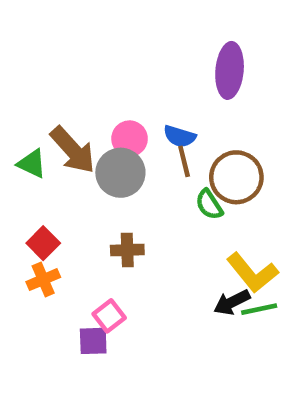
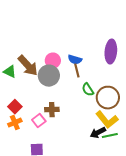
purple ellipse: (230, 70) -> (111, 52), moved
brown circle: (236, 177) -> (108, 98), moved
pink square: (109, 316) -> (39, 121), moved

